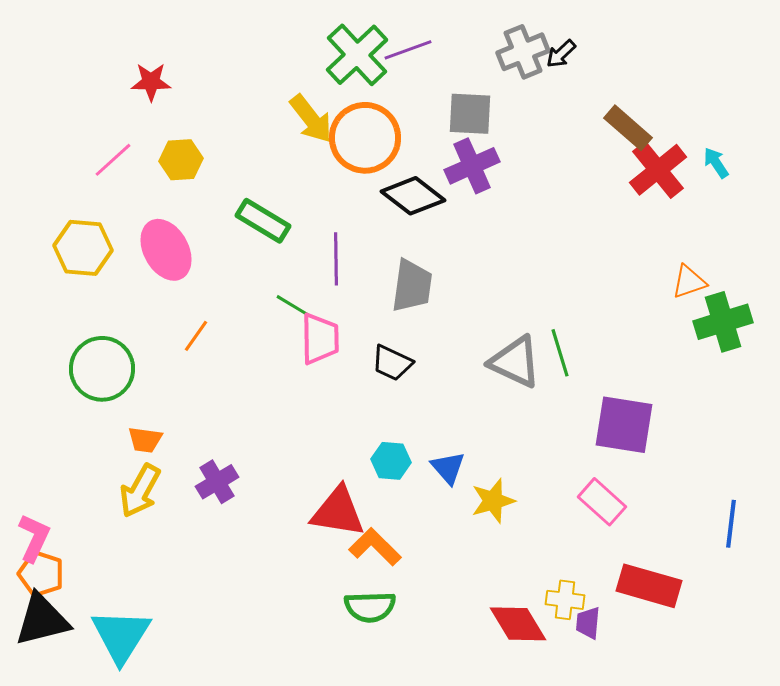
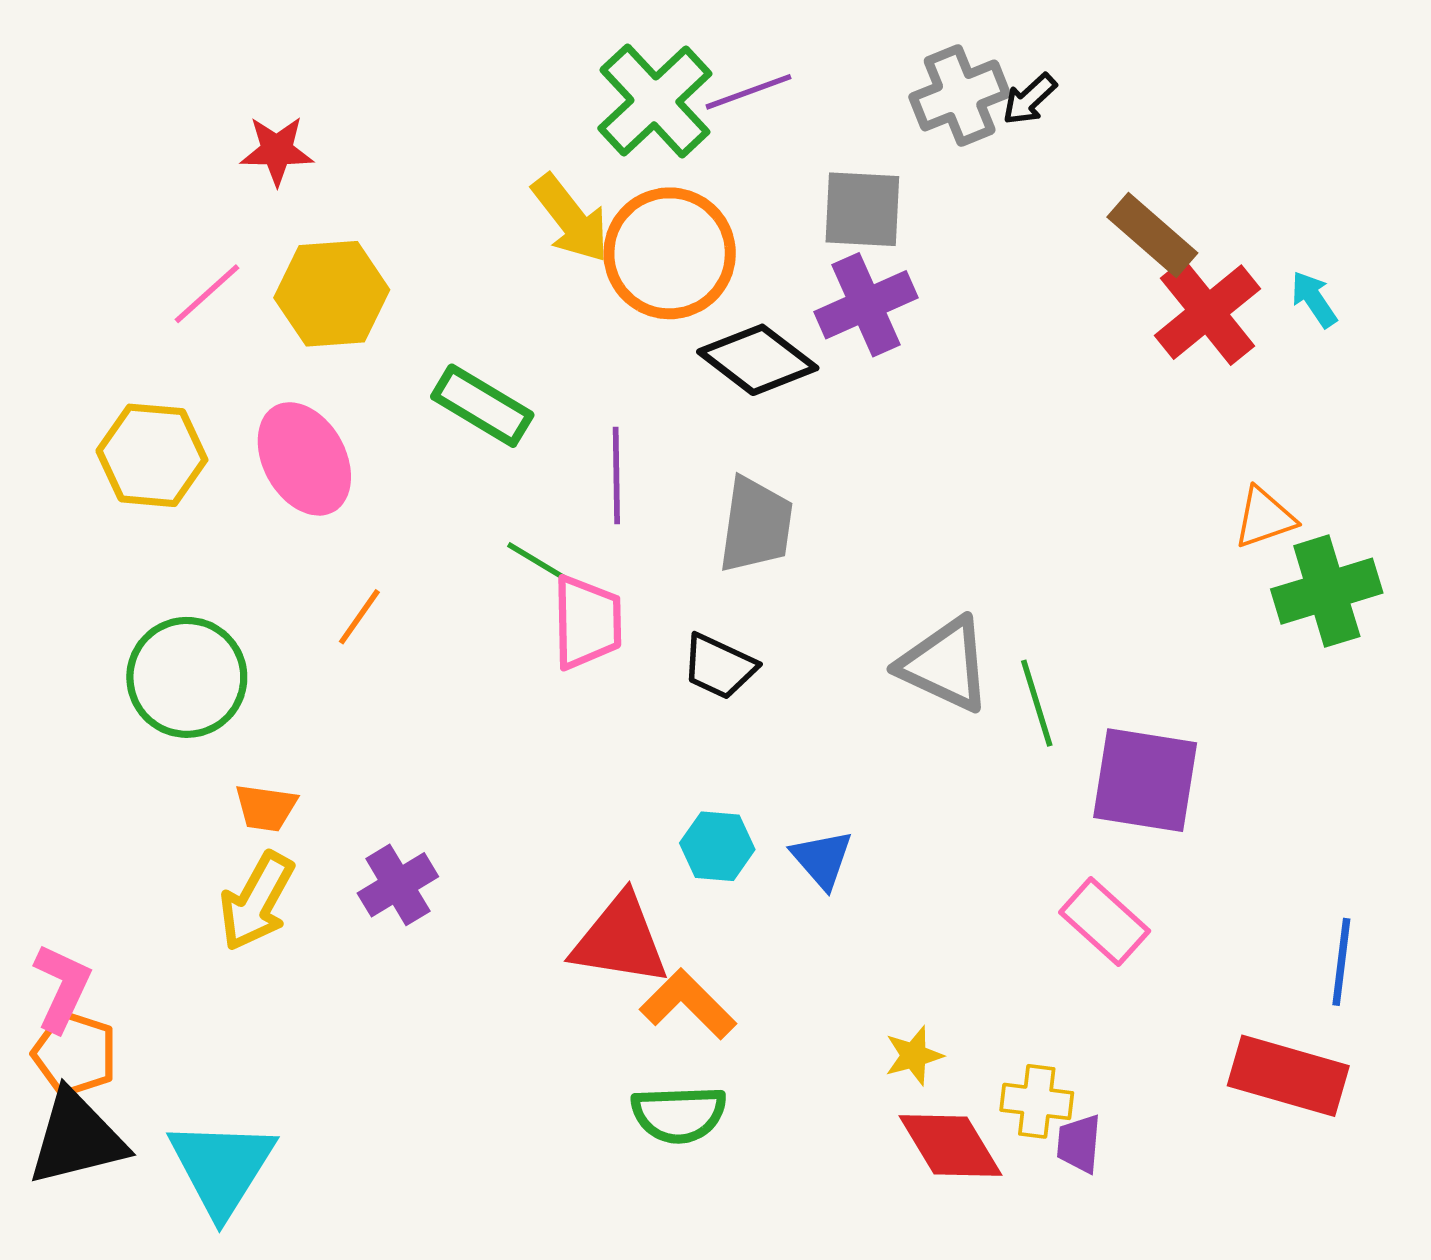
yellow hexagon: (181, 160) -> (332, 294), size x1.4
green line: (560, 353) -> (1037, 703), moved
yellow star: (493, 501) -> (914, 1056), moved, size x0.7
red rectangle: (649, 586) -> (1288, 1076), moved

